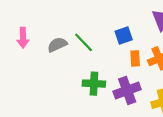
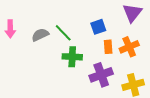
green cross: (94, 84) -> (72, 57), moved

